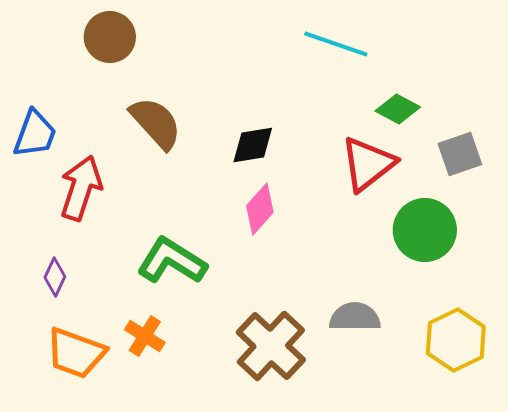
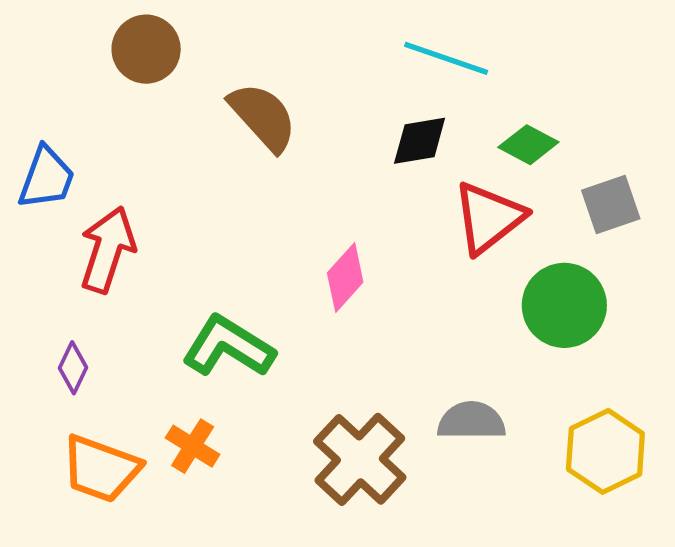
brown semicircle: (156, 123) -> (263, 117), moved
black diamond: (253, 145) -> (420, 141), moved

